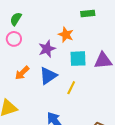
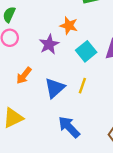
cyan square: (78, 59) -> (86, 51), turned -30
blue triangle: (48, 76) -> (55, 88), moved

